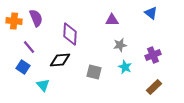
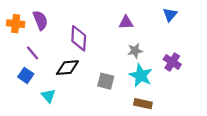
blue triangle: (151, 13) -> (170, 15), turned 32
purple cross: (153, 55) -> (172, 62), turned -35
cyan star: (125, 67) -> (141, 75), size x1.5
brown rectangle: (154, 87) -> (143, 104), moved, turned 56

